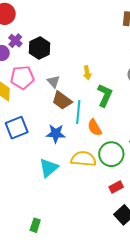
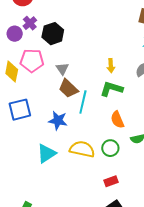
yellow arrow: (87, 73) -> (111, 66), moved
green L-shape: (105, 95) -> (111, 89), turned -105
orange semicircle: (95, 128) -> (117, 120), moved
green circle: (111, 154) -> (110, 148), size x0.7

